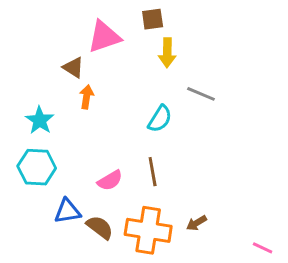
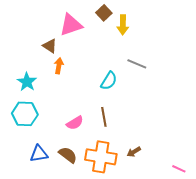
brown square: (153, 19) -> (104, 13), turned -35
yellow arrow: (167, 53) -> (123, 25), moved
blue triangle: (67, 211) -> (39, 154), moved

